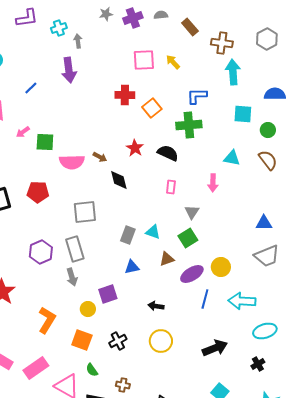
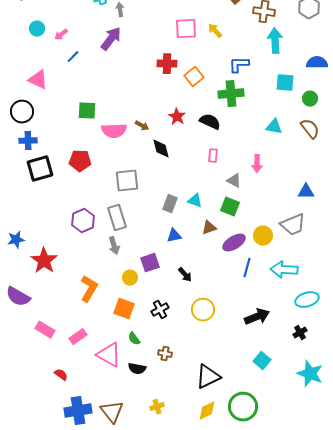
purple arrow: (69, 70) -> (111, 39), turned -135
pink arrow: (23, 132) -> (61, 35), moved
pink arrow: (213, 183) -> (257, 164), moved
gray triangle: (192, 212) -> (234, 181), turned -35
green square: (188, 238) -> (230, 207), turned -36
gray trapezoid: (267, 256) -> (293, 225), moved
black arrow: (156, 306) -> (185, 275), moved, turned -140
pink rectangle: (36, 368) -> (78, 337), size x0.7

